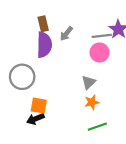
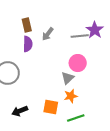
purple semicircle: (44, 45) -> (28, 44), size x0.7
pink circle: (100, 52) -> (78, 63), moved
orange square: (39, 106) -> (51, 107), moved

